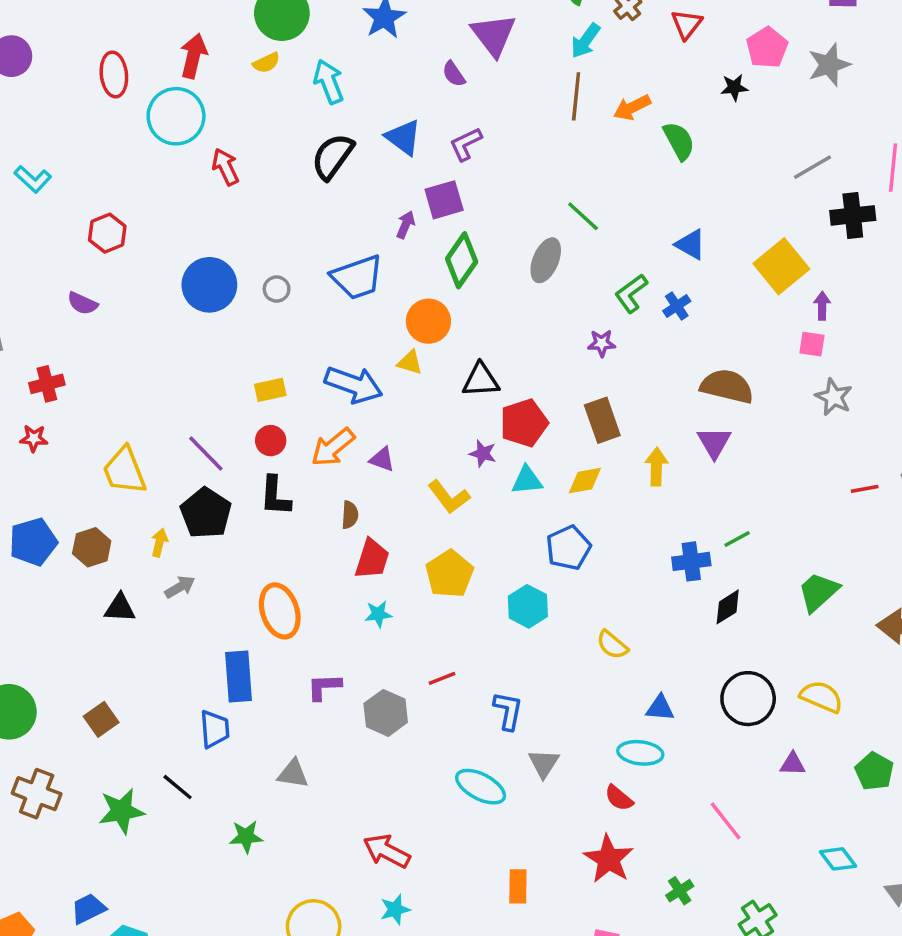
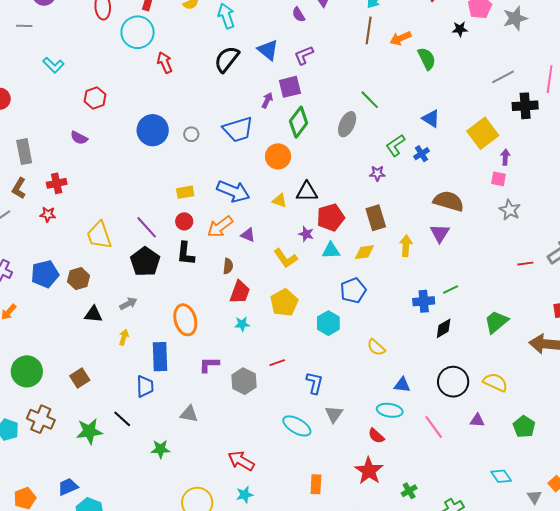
yellow triangle: (410, 362) -> (280, 201), moved
yellow arrow: (159, 543) -> (124, 337), moved
pink line: (726, 821) -> (434, 427), moved

